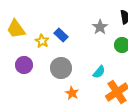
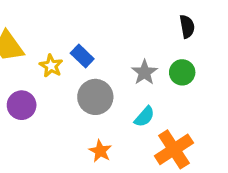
gray star: (100, 27) -> (144, 72), moved
gray circle: (61, 68) -> (95, 97), moved

